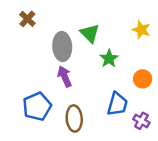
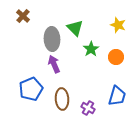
orange circle: (143, 79) -> (116, 57), moved
blue trapezoid: (117, 104) -> (117, 96), moved
purple cross: (141, 121) -> (88, 108), moved

